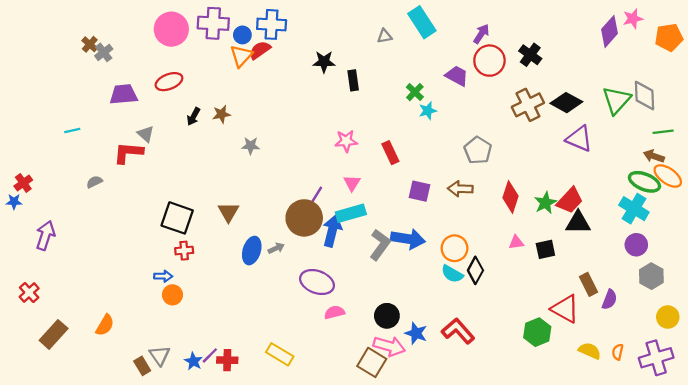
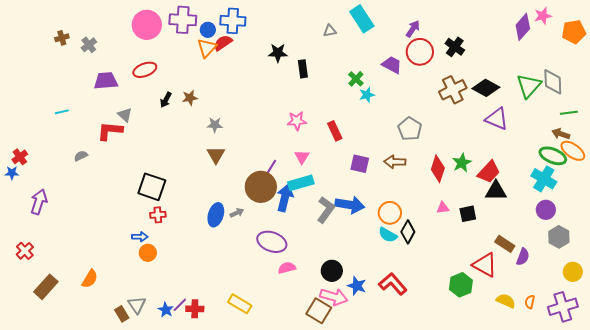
brown cross: (90, 44) -> (62, 38), moved, turned 32
green star: (545, 203) -> (462, 163), moved
brown triangle: (228, 212) -> (216, 155), moved
brown rectangle: (589, 284) -> (505, 244), turned -30

